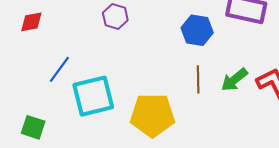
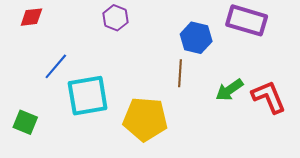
brown line: (198, 79) -> (180, 73), moved

